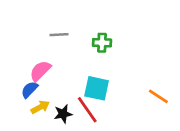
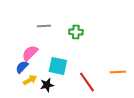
cyan square: (97, 88) -> (58, 66), moved
orange line: (158, 96) -> (118, 72), turned -35
red line: (87, 110) -> (87, 82), moved

